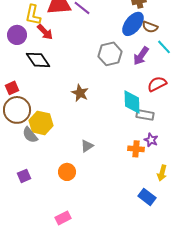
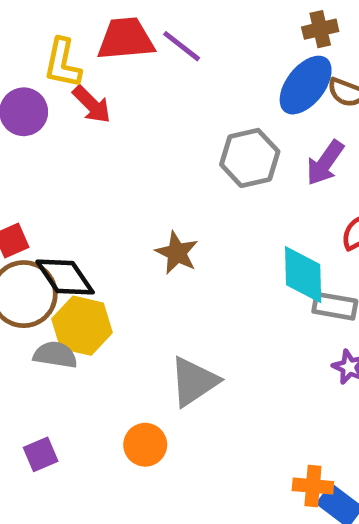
black diamond: (38, 60) -> (65, 277), moved
gray semicircle: (30, 135) -> (55, 355), turned 138
gray triangle: (87, 146) -> (194, 382), size x1.6
orange cross: (136, 149) -> (313, 486), moved

